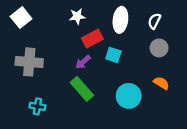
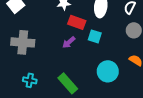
red rectangle: (92, 39) -> (77, 22), turned 48
green rectangle: (82, 89) -> (68, 83), moved

